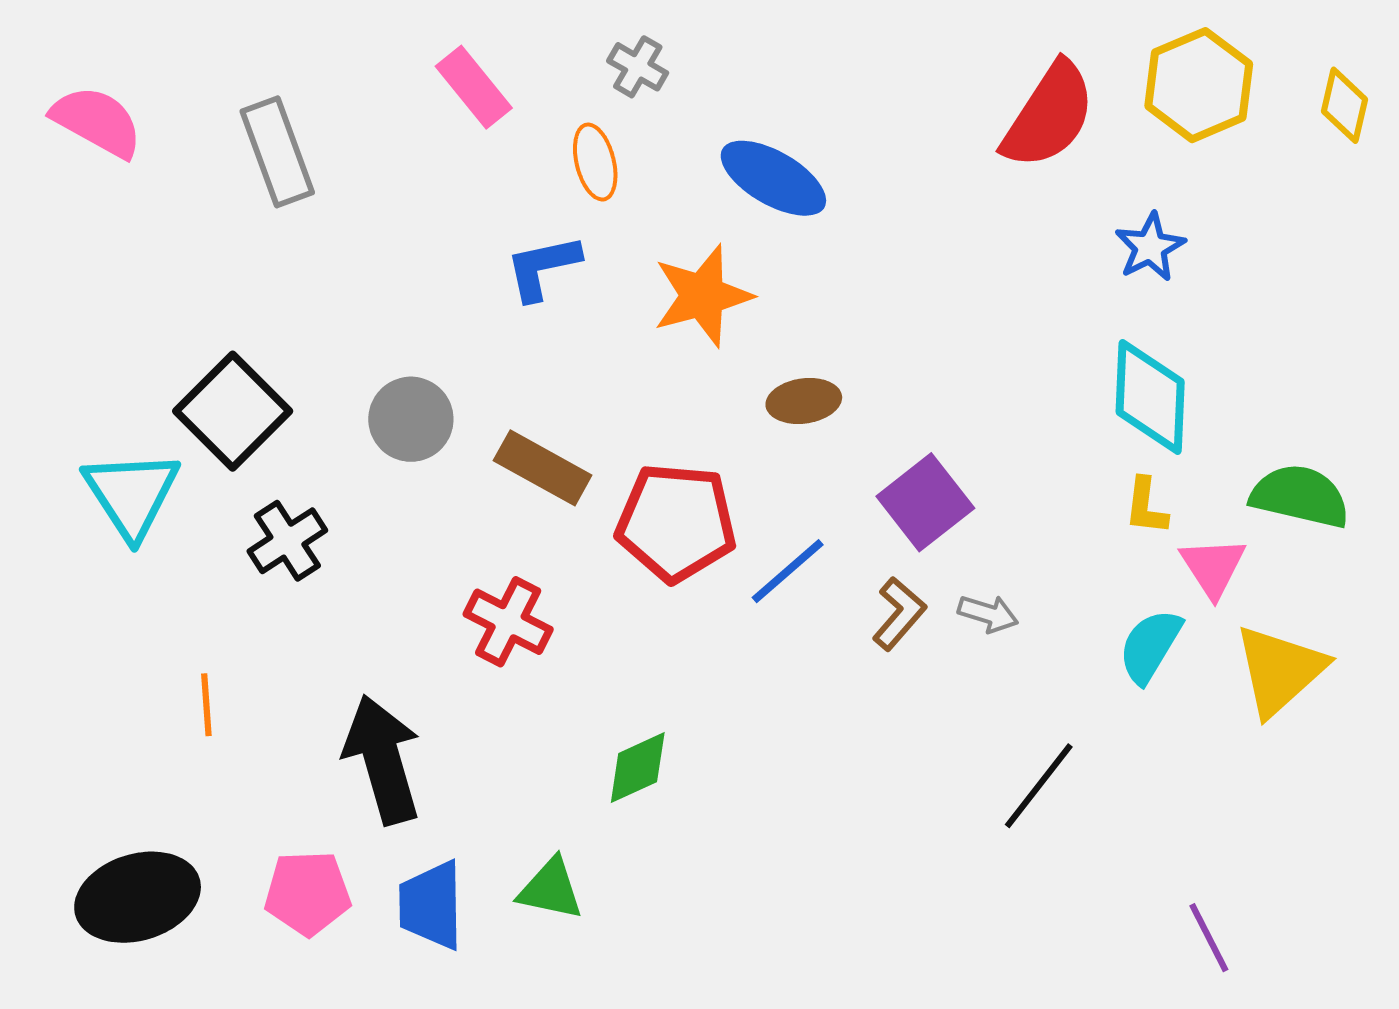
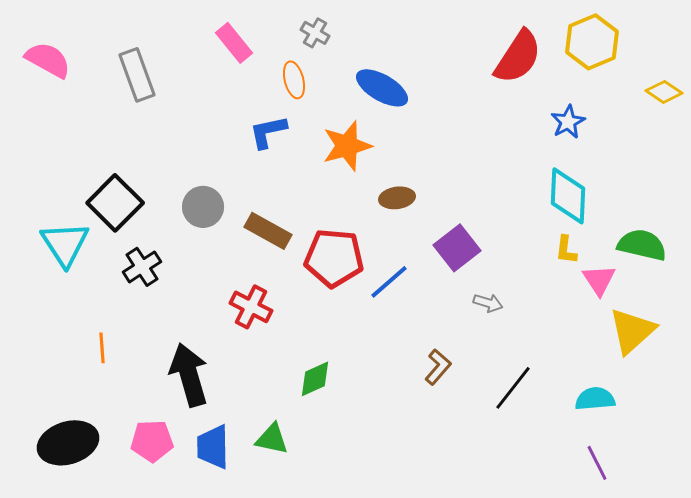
yellow diamond: (1345, 105) -> (664, 92), moved, turned -69
brown L-shape: (899, 614) -> (438, 367), moved
cyan semicircle: (1150, 646) -> (595, 399), moved, turned 54

